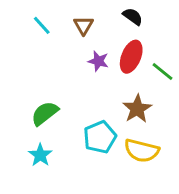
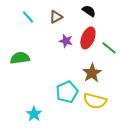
brown triangle: (83, 25) -> (56, 17), turned 32
green semicircle: (45, 113) -> (20, 58), moved, turned 30
cyan star: (40, 155) -> (34, 114), moved

